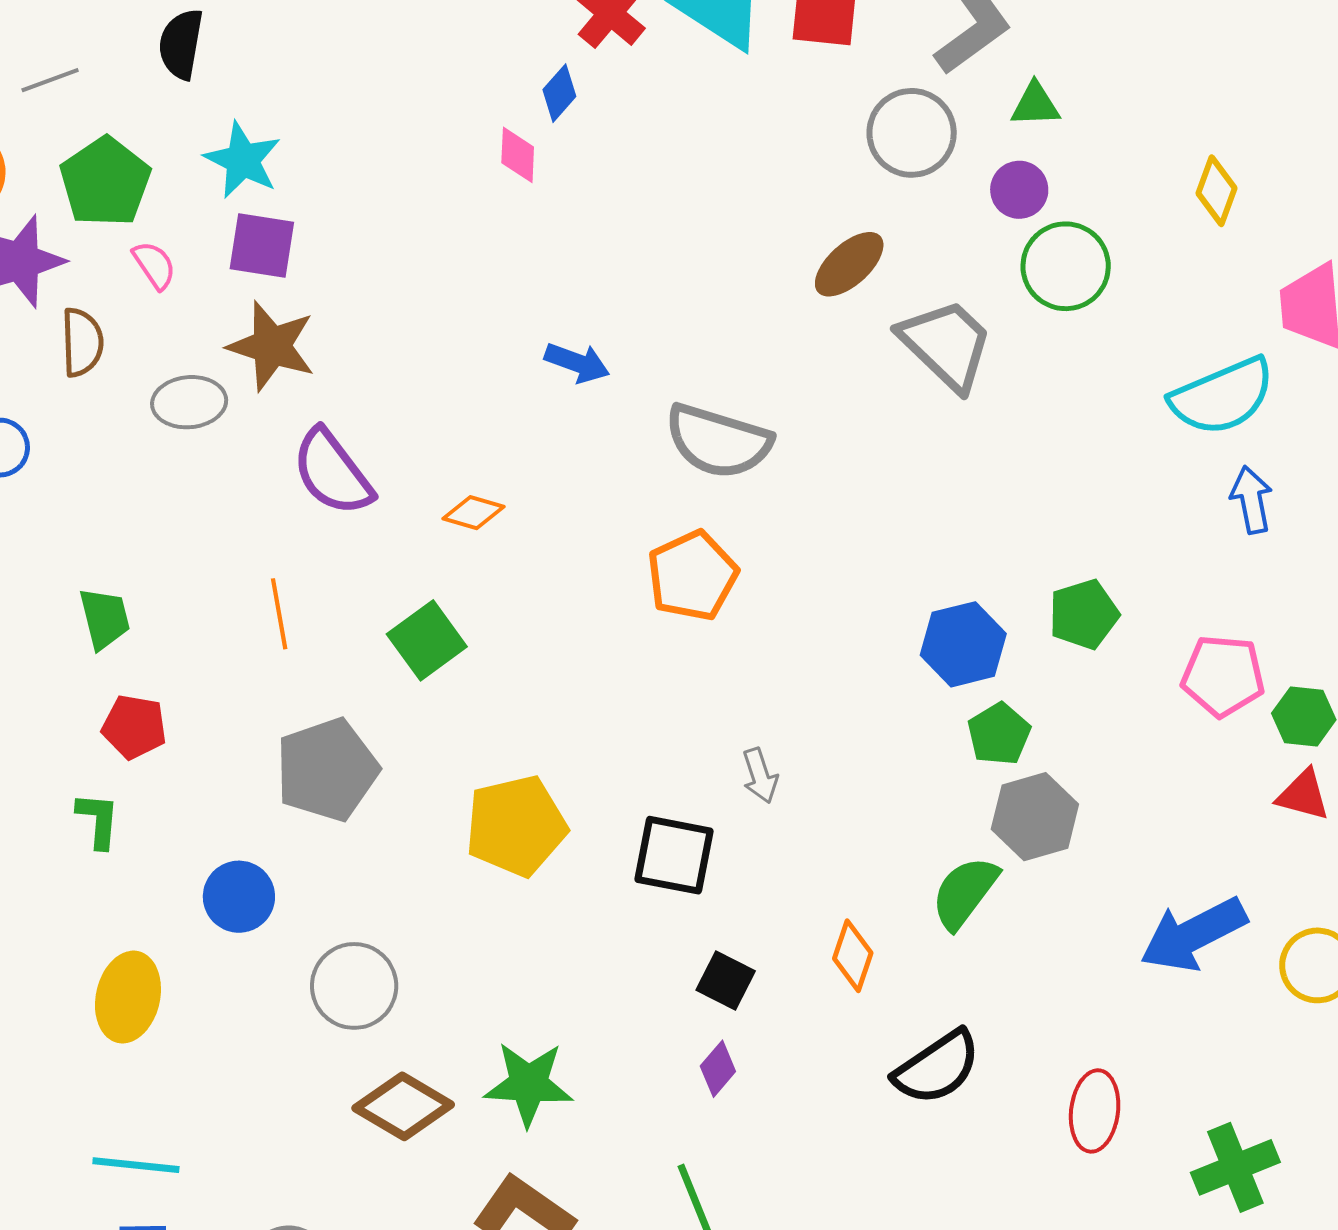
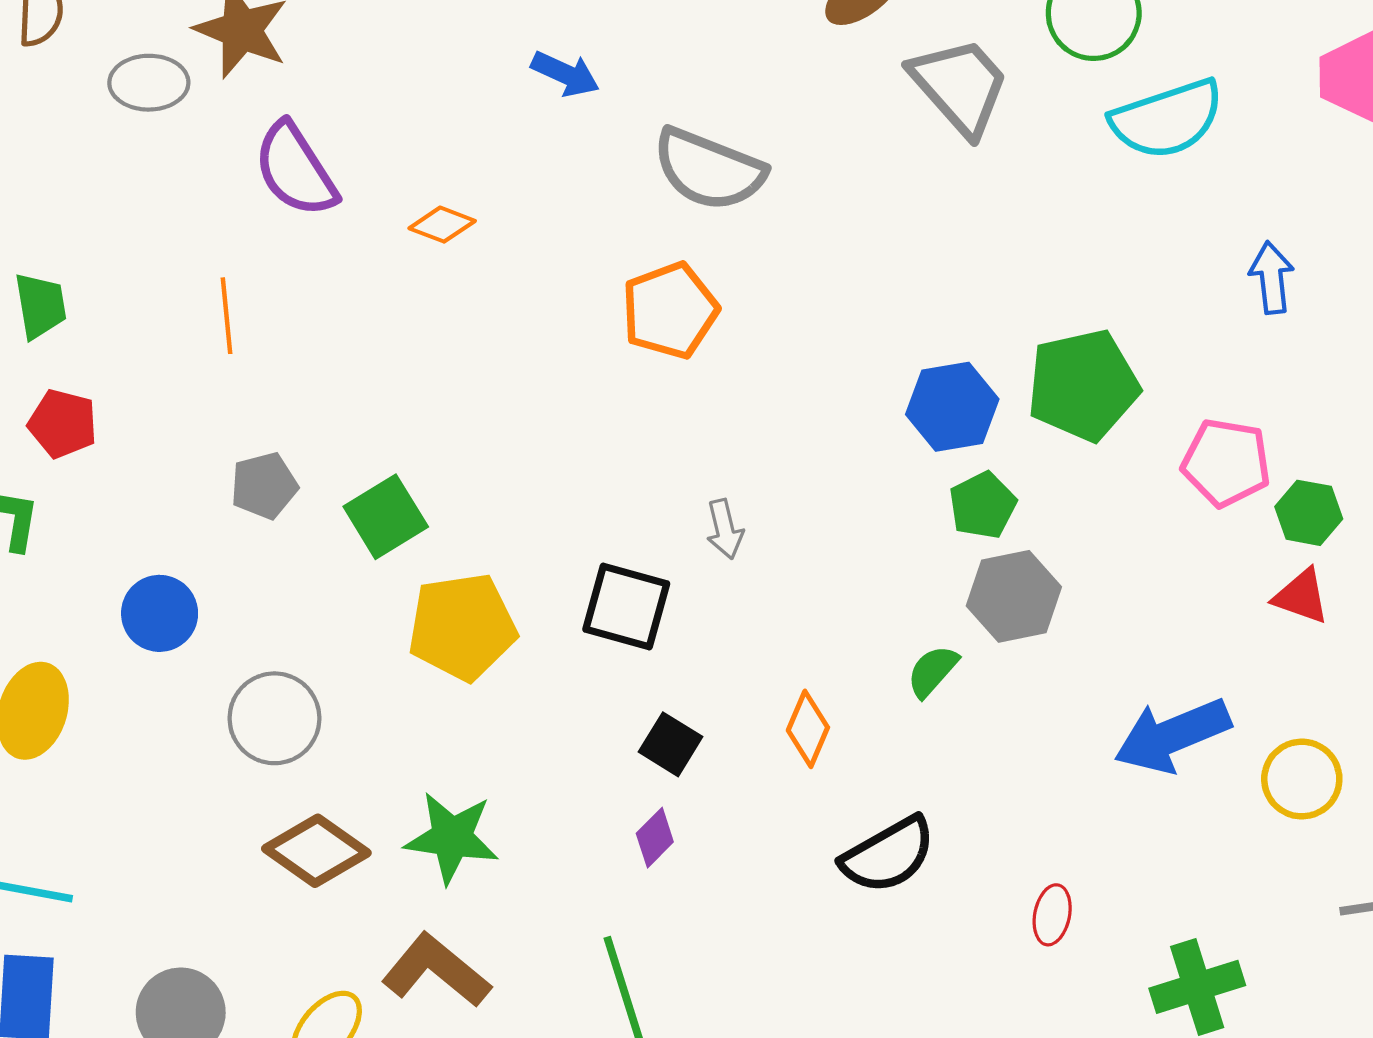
cyan semicircle: (1222, 396) -> (1167, 119), moved
green pentagon: (1084, 614) -> (1083, 385), size x1.5
green square: (427, 640) -> (386, 517), moved
gray pentagon: (327, 770) -> (264, 486), size x0.6
yellow pentagon: (516, 826) -> (462, 627), moved
green semicircle: (965, 893) -> (932, 671), size x0.7
red ellipse: (1095, 1111) -> (1052, 915), size x0.7

